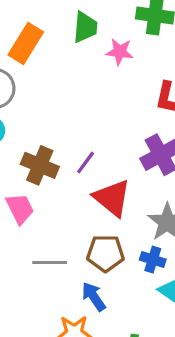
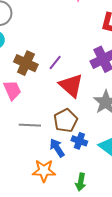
brown pentagon: (105, 253) -> (66, 121), turned -30
blue cross: (153, 260) -> (79, 141), moved

